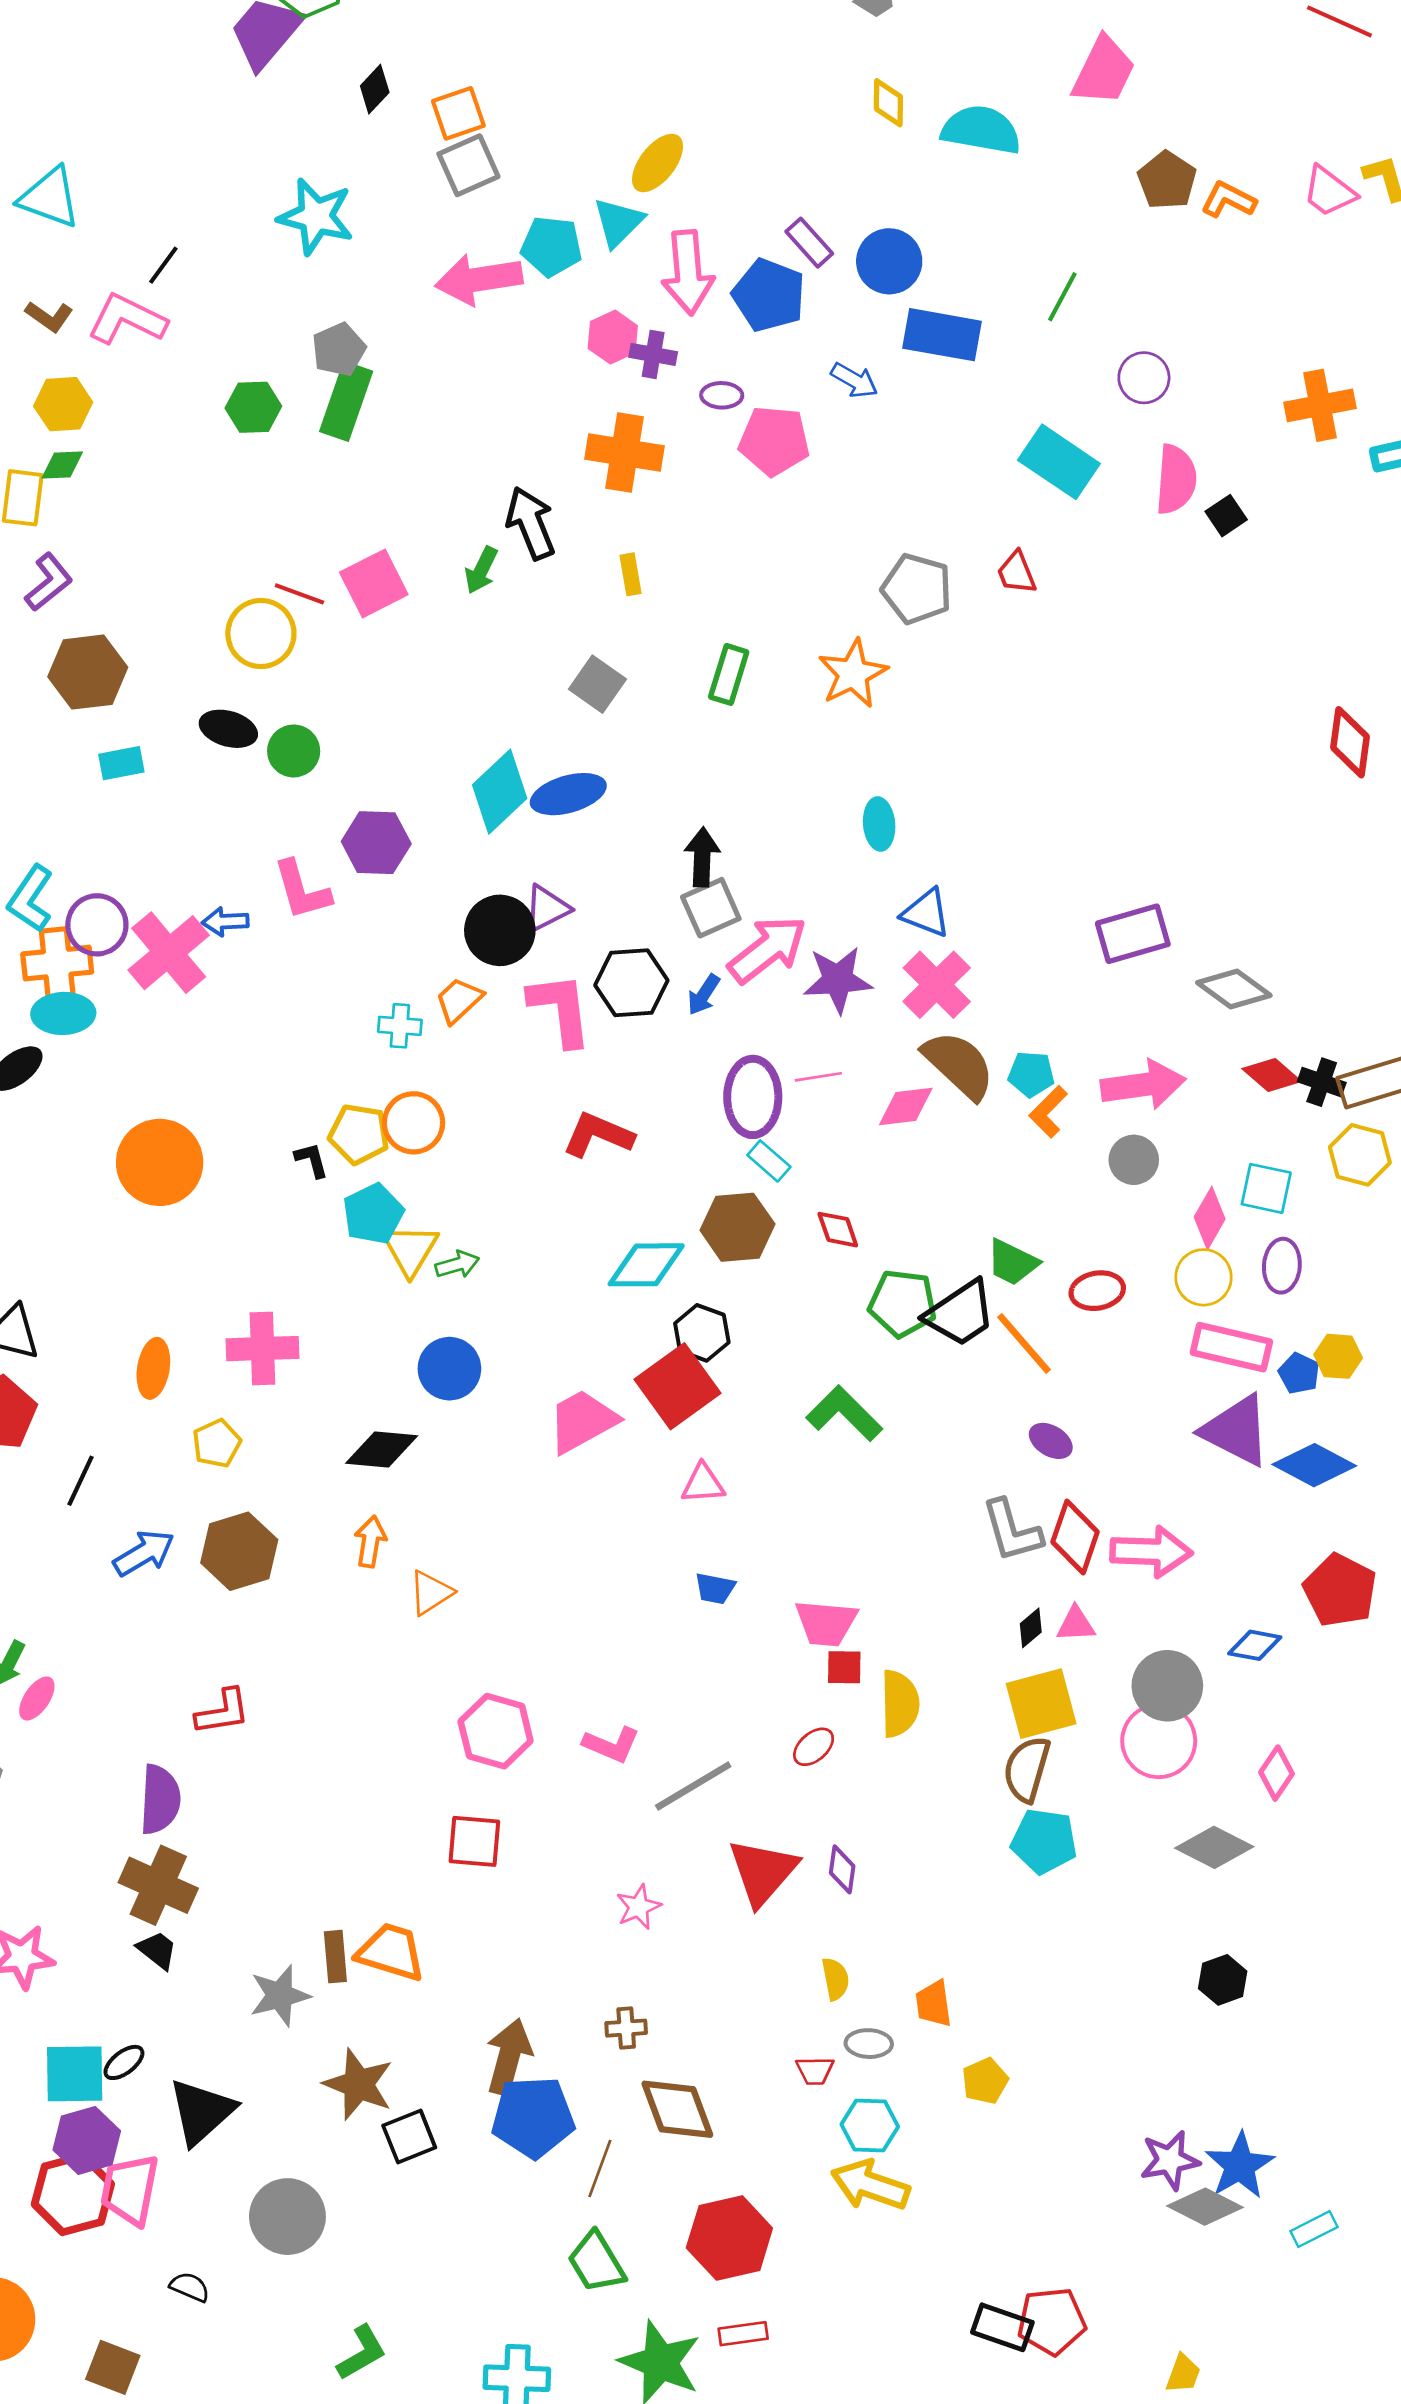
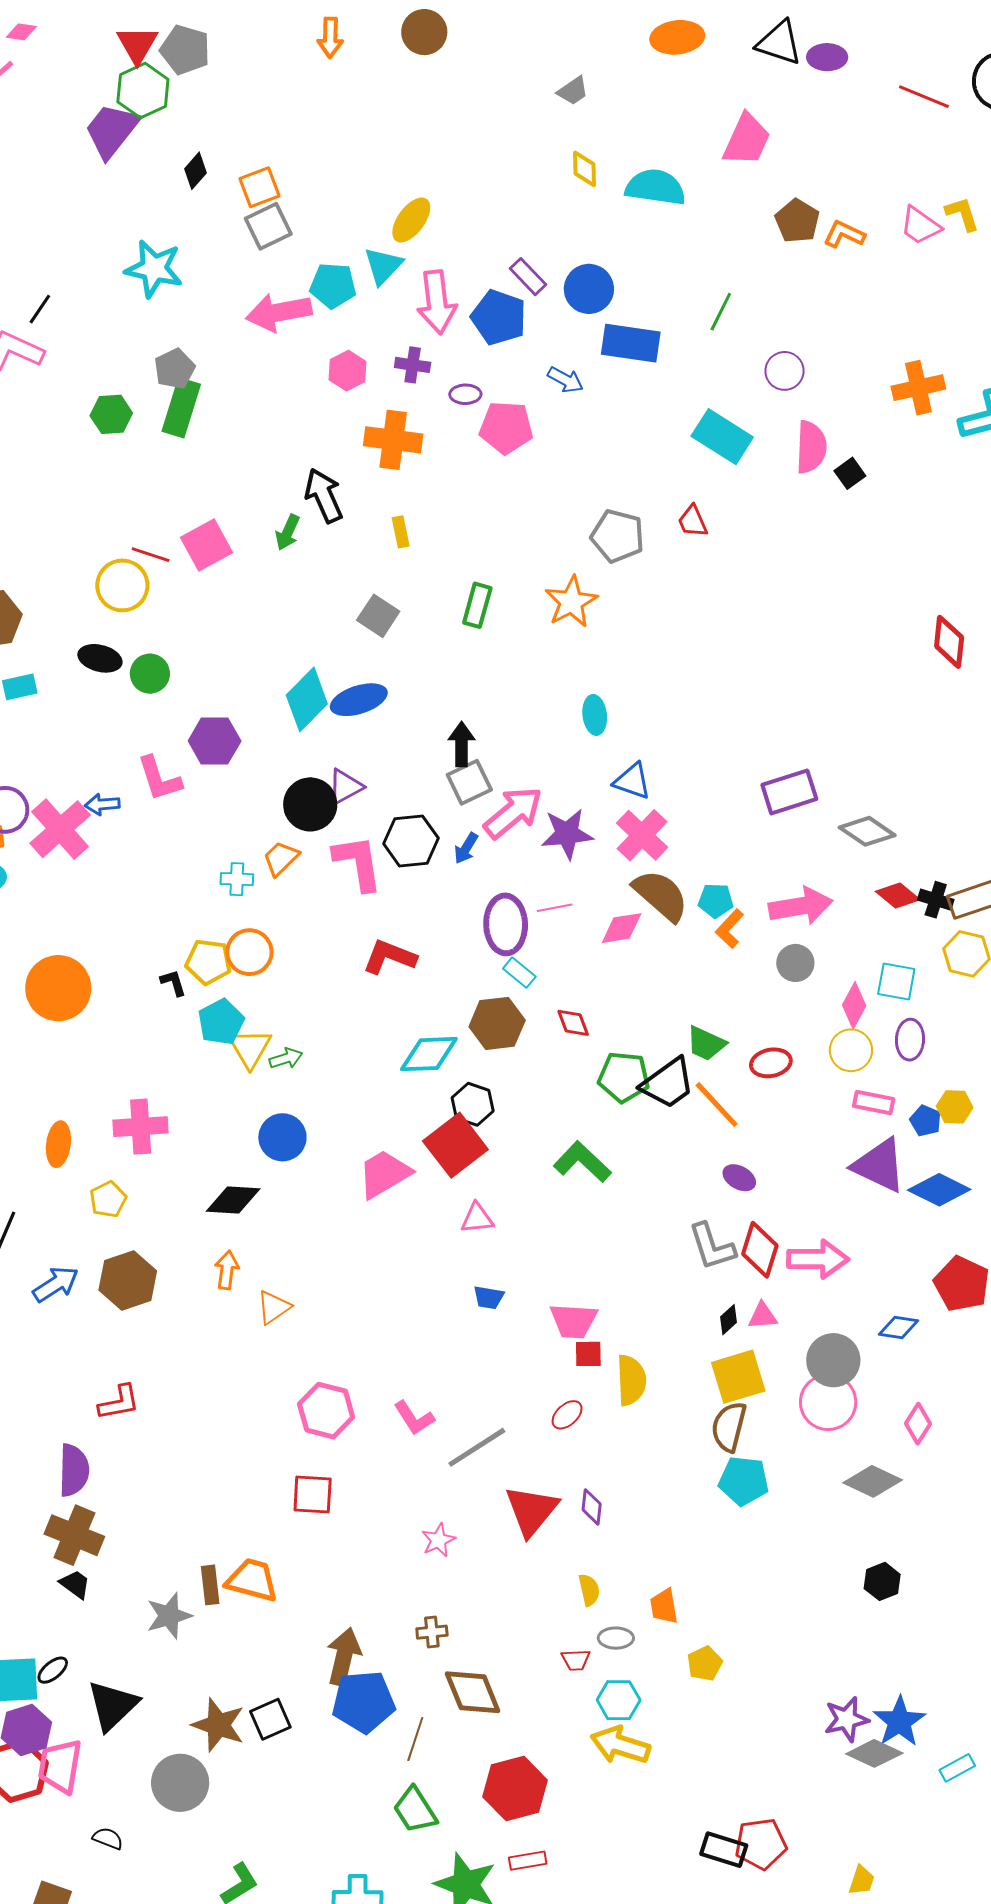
pink hexagon: (613, 337) -> (347, 371), moved
pink rectangle: (1231, 1347) -> (874, 1102), size x0.7
pink L-shape: (611, 1745) -> (414, 1418), turned 36
brown star: (358, 2084) -> (218, 1725), moved

